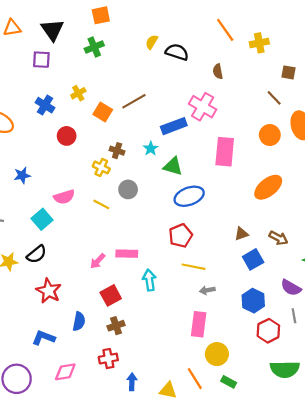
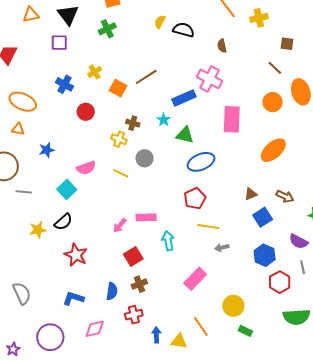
blue semicircle: (79, 321) -> (112, 291), moved
pink rectangle: (199, 324) -> (195, 279), moved, turned 40
orange line: (195, 379) -> (201, 326), moved
yellow triangle: (168, 390) -> (179, 341), moved

